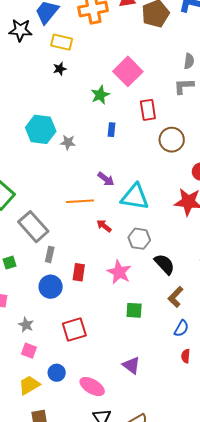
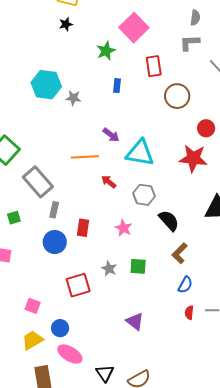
pink star: (119, 272) -> (123, 228), size x0.7
gray star: (26, 325) -> (109, 269), moved
pink ellipse: (92, 387) -> (70, 354), moved

